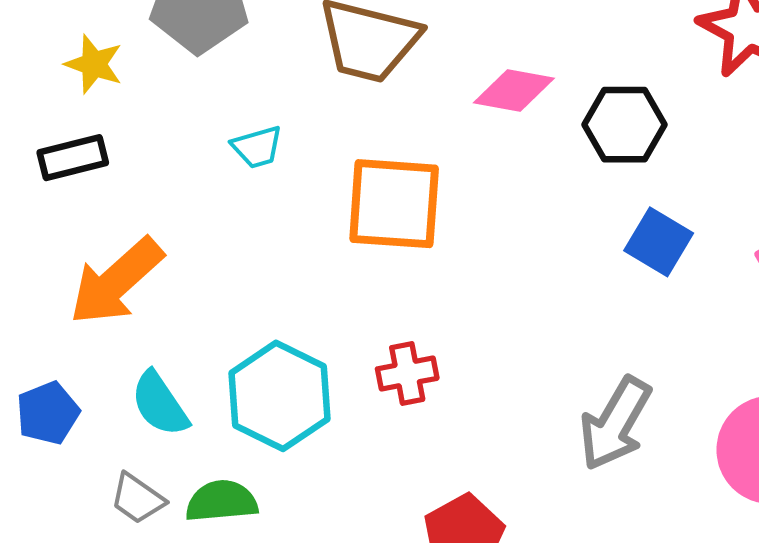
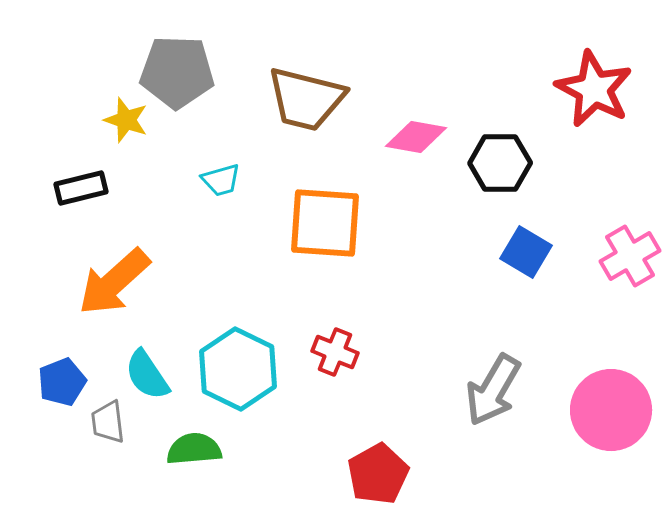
yellow star: (94, 64) -> (126, 120), moved
red cross: (407, 374) -> (335, 352), turned 33
gray trapezoid: (137, 499) -> (108, 422), moved, turned 48

